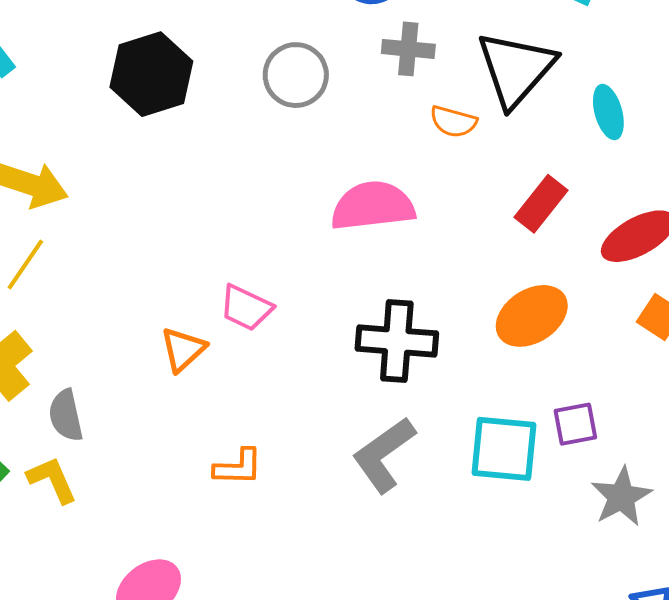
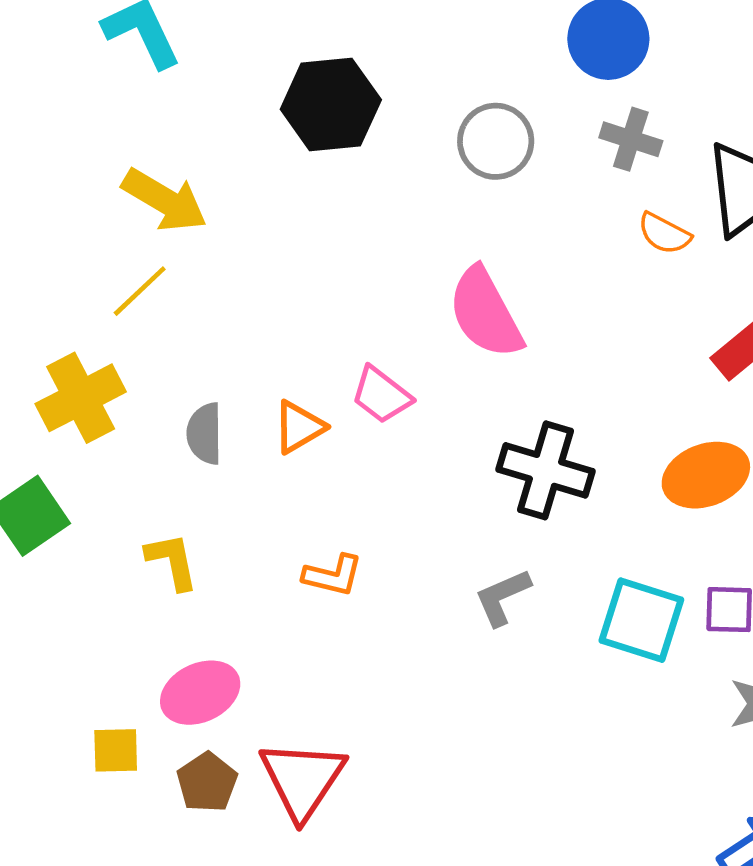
pink semicircle: (373, 206) -> (485, 313), moved, turned -124
gray semicircle: (66, 415) -> (205, 434), moved
gray L-shape: (384, 455) -> (502, 597), size x0.7
yellow L-shape: (52, 480) -> (172, 561), moved

